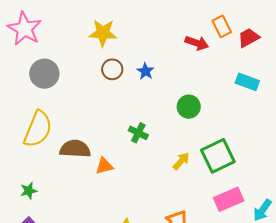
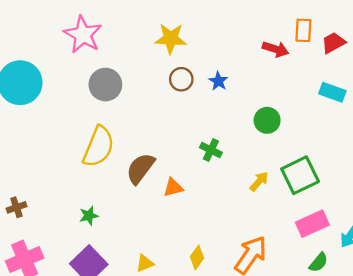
orange rectangle: (222, 26) -> (303, 30), turned 30
brown semicircle: (75, 149) -> (140, 168), turned -56

